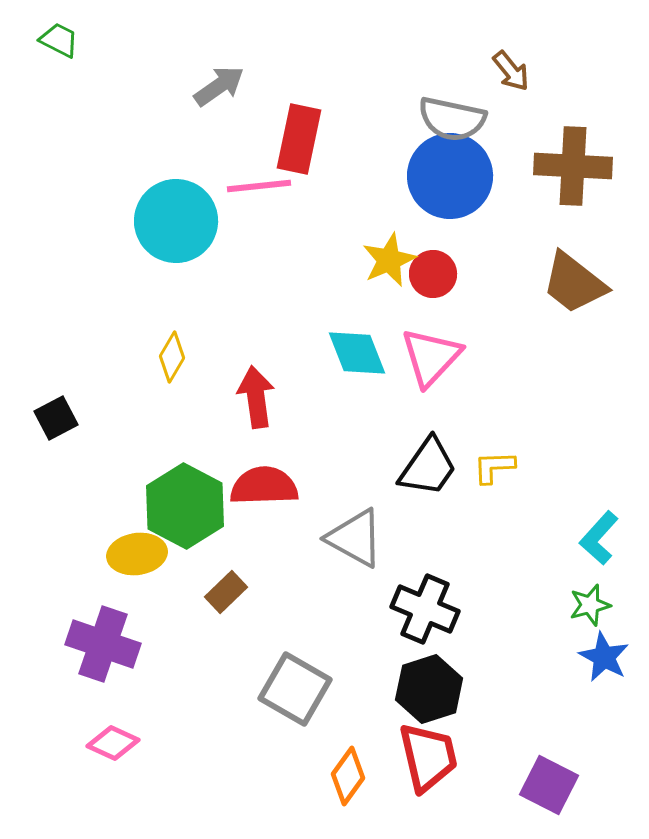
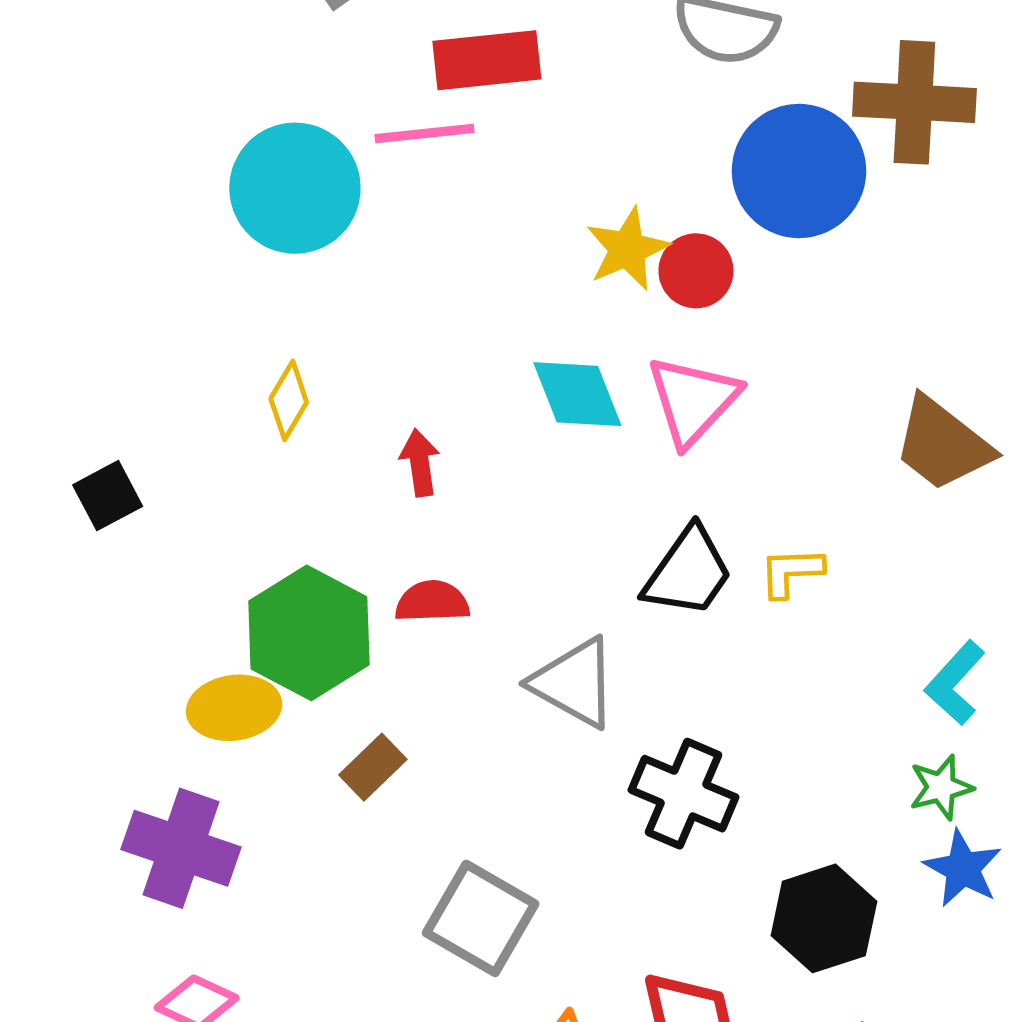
red rectangle: (299, 139) -> (487, 60), turned 72
blue circle: (450, 176) -> (799, 171), moved
brown trapezoid: (574, 283) -> (943, 444), moved
red arrow: (256, 397) -> (420, 463), size x0.7
red semicircle: (264, 486) -> (432, 602), size x0.7
black hexagon: (429, 689) -> (824, 918), moved

